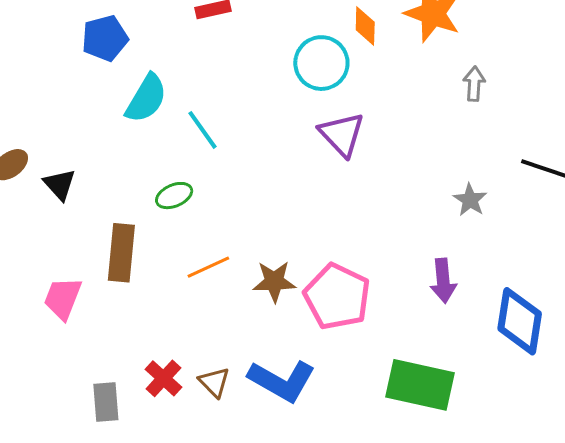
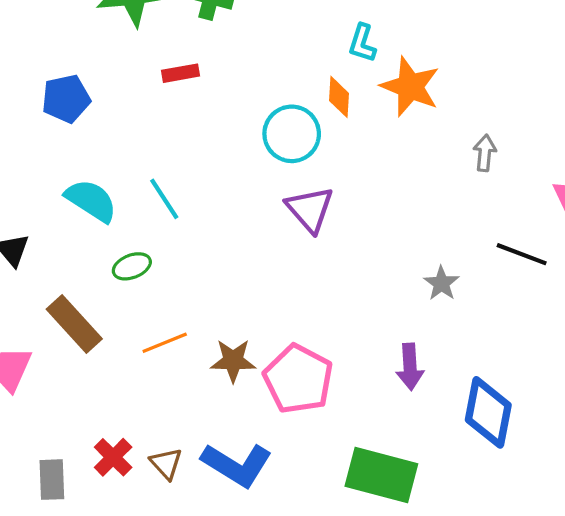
gray arrow: (474, 84) -> (485, 153), moved
cyan semicircle: (146, 98) -> (91, 200), moved, turned -90
brown rectangle: (121, 253) -> (74, 324), turned -50

